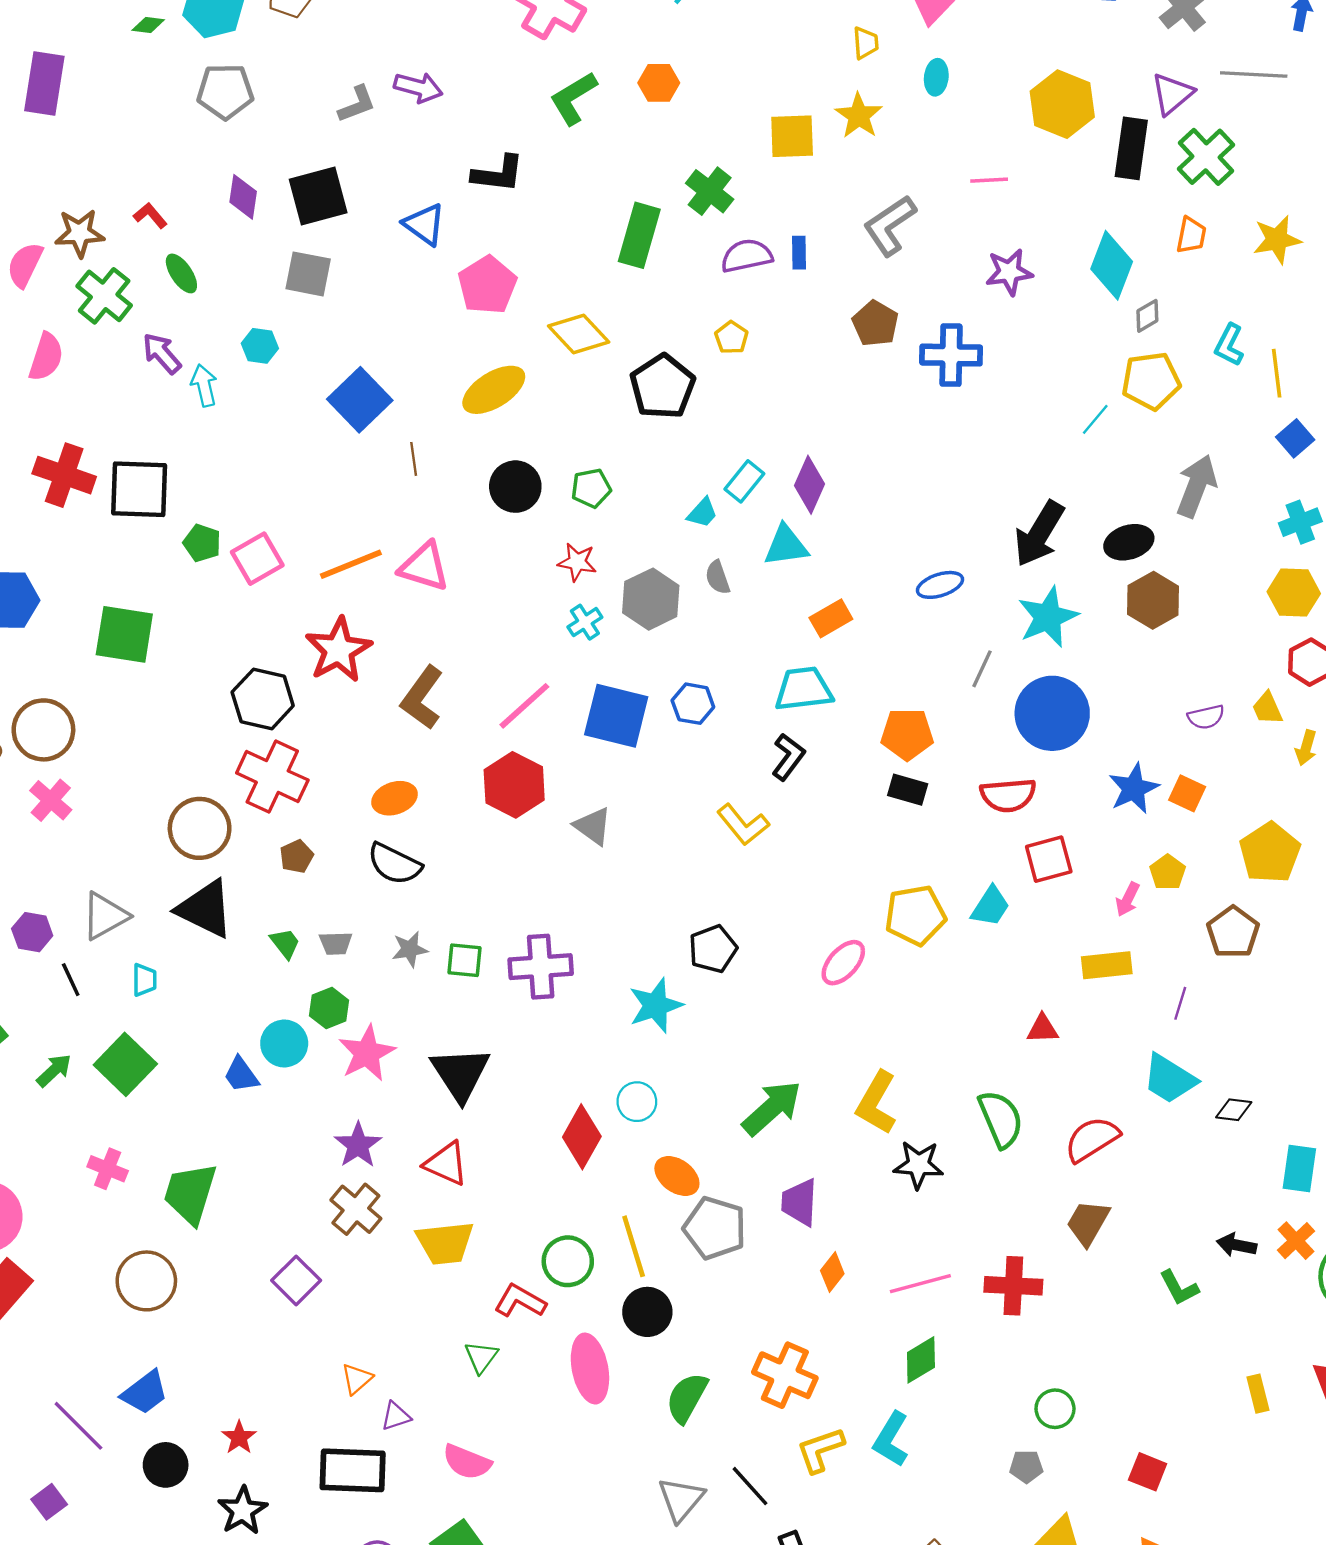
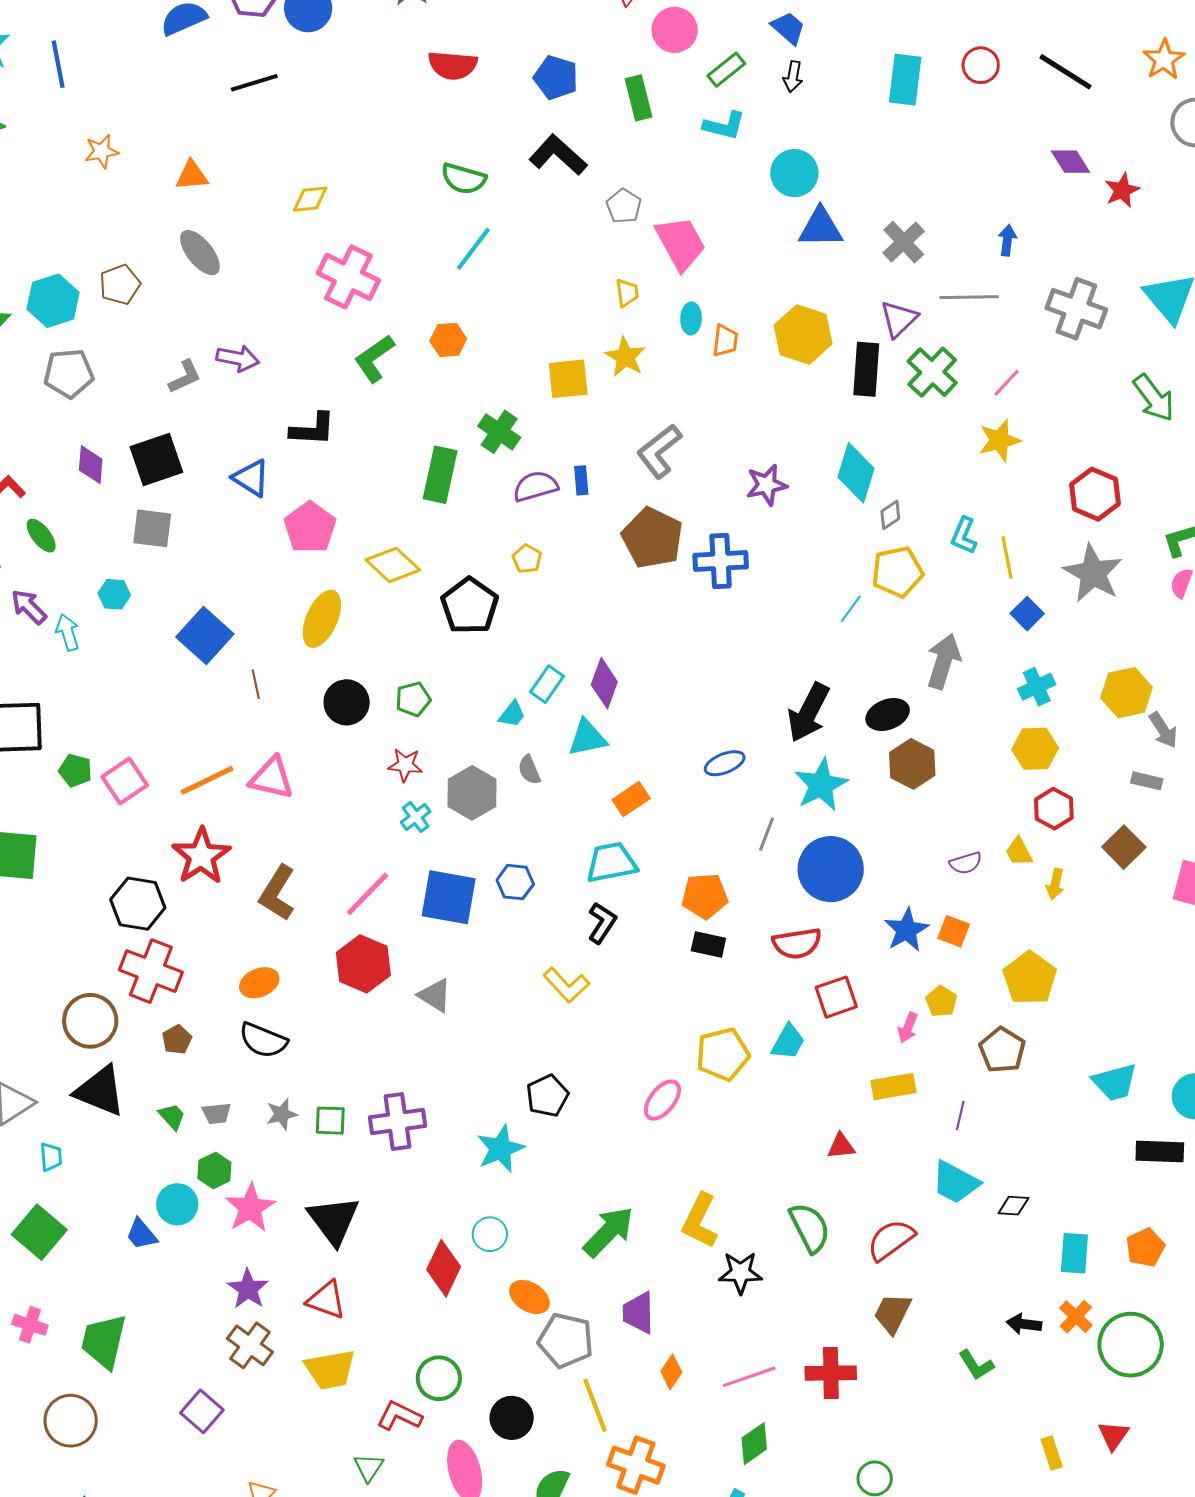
pink line: (989, 180) -> (1007, 383), moved, turned -40
orange trapezoid: (1191, 235) -> (725, 341), moved
brown pentagon: (875, 323) -> (652, 538), size x1.5
yellow ellipse: (494, 390) -> (322, 619), turned -30
yellow line: (634, 1246) -> (595, 1405), moved

